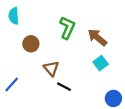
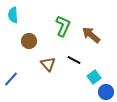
cyan square: (101, 63) -> (94, 77), moved
black line: (64, 87) -> (74, 60), moved

